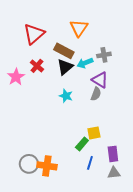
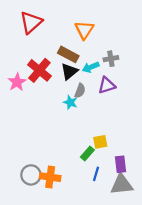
red triangle: (34, 34) -> (31, 22), moved
red cross: (37, 66) -> (39, 70), size x1.6
purple triangle: (100, 80) -> (107, 85), turned -48
gray semicircle: (96, 94) -> (80, 91), moved
gray triangle: (114, 173) -> (122, 185), size x1.6

